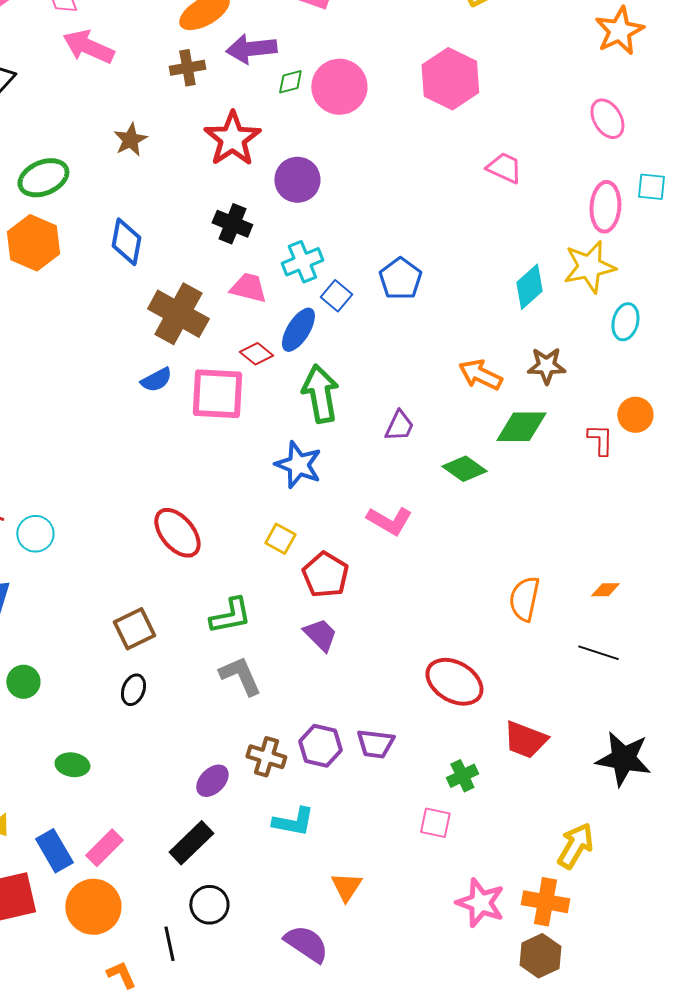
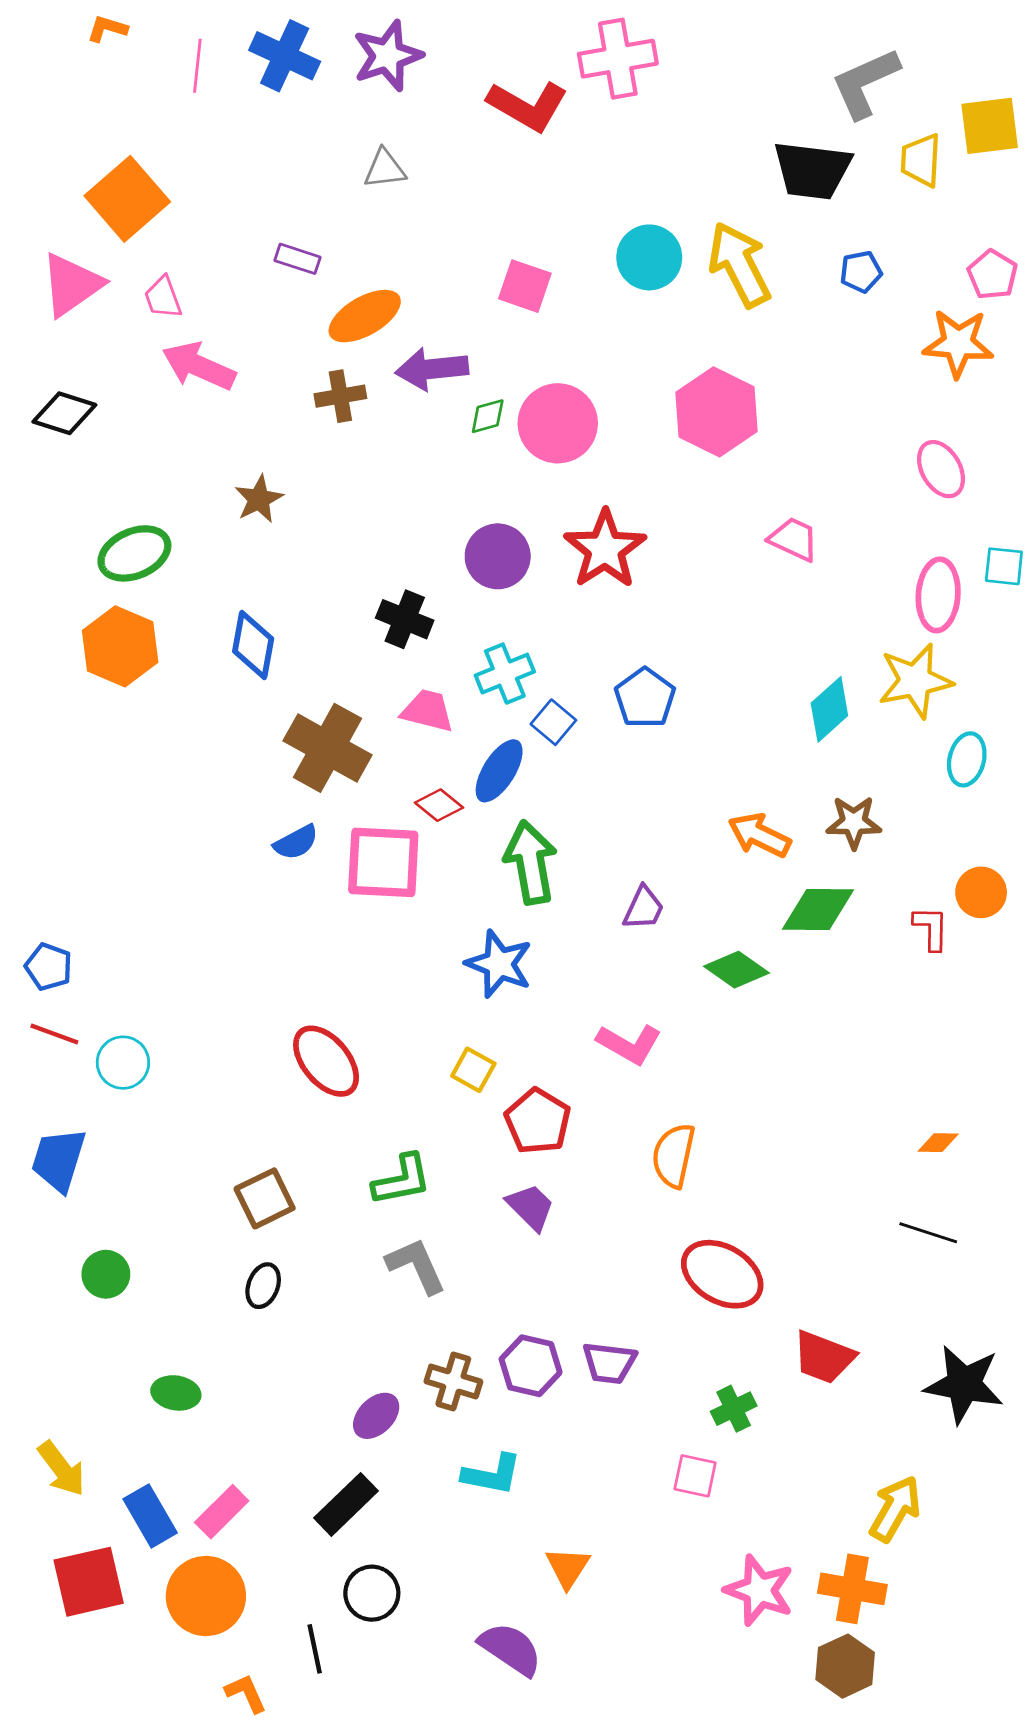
orange star: (619, 31) -> (958, 343), turned 30
red star: (232, 139) -> (605, 549), moved
orange semicircle: (524, 599) -> (674, 1156), moved

